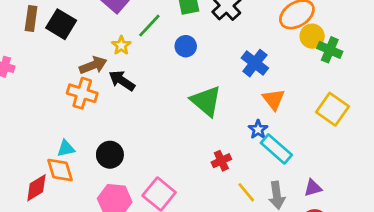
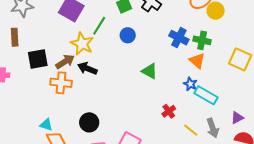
black square: (61, 24) -> (38, 59), moved, turned -30
yellow star: (121, 45) -> (82, 44), size x1.6
green cross: (330, 50) -> (202, 40), moved
green triangle: (206, 101) -> (150, 71), size x0.7
cyan triangle: (66, 148) -> (46, 125), moved, turned 40

